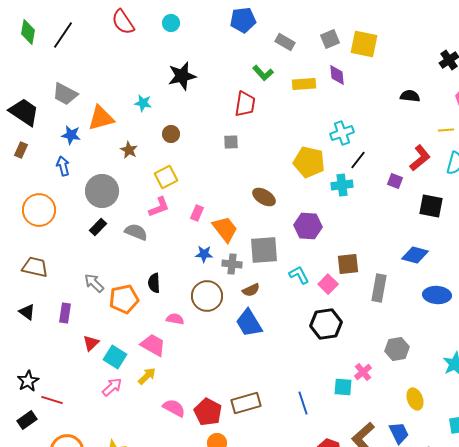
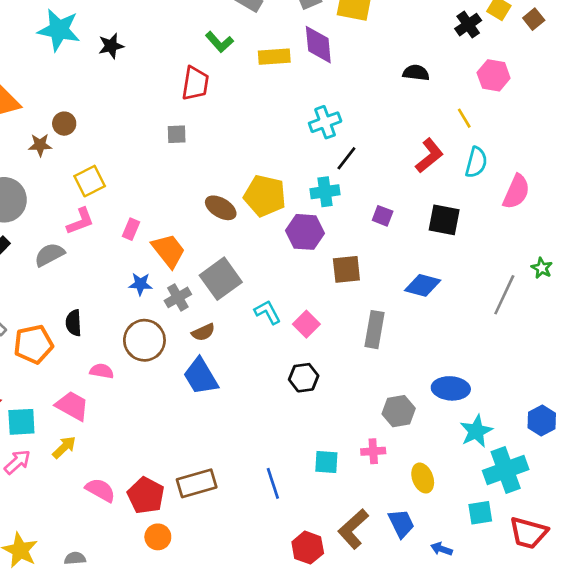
purple diamond: (337, 75) -> (318, 45), size x1.4
black star: (182, 76) -> (111, 46), size x0.7
cyan star: (143, 103) -> (59, 30), moved, size x1.8
yellow line: (446, 130) -> (464, 118), turned 63
brown circle: (171, 134) -> (64, 124), moved
brown star: (129, 150) -> (40, 145), turned -30
yellow pentagon: (309, 162) -> (265, 196), moved
purple square: (395, 181) -> (383, 216), moved
purple hexagon: (308, 226) -> (305, 232), moved
gray semicircle: (136, 232) -> (49, 255), turned -50
gray square: (264, 250) -> (221, 279), turned -32
gray cross: (232, 264) -> (178, 297), turned -36
brown square: (348, 264) -> (346, 269), moved
blue ellipse: (437, 295) -> (451, 388), moved
black hexagon: (326, 324) -> (304, 378), size x0.7
cyan square: (115, 357) -> (21, 422), turned -35
pink cross: (363, 372) -> (373, 451), moved, turned 36

